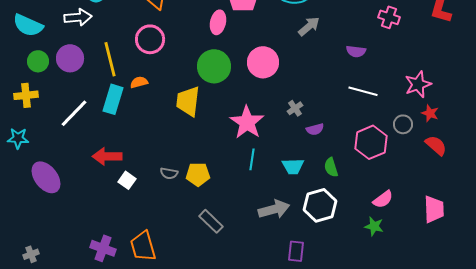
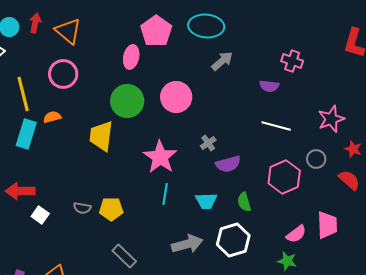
pink cross: (389, 17) -> (292, 61), moved
red star: (430, 113) -> (353, 149), moved
purple semicircle: (315, 129) -> (228, 164), size x1.4
pink trapezoid: (434, 209) -> (327, 225), moved

